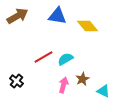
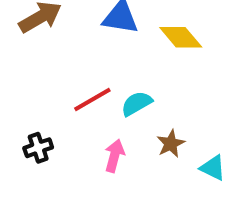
black cross: (16, 81) -> (38, 148), turned 32
pink arrow: (63, 85) -> (114, 156), moved

